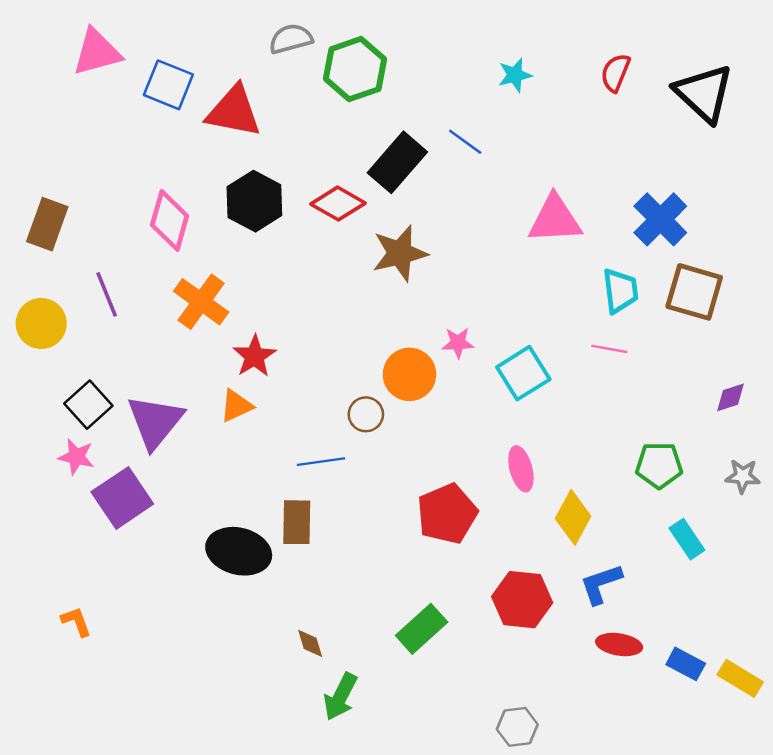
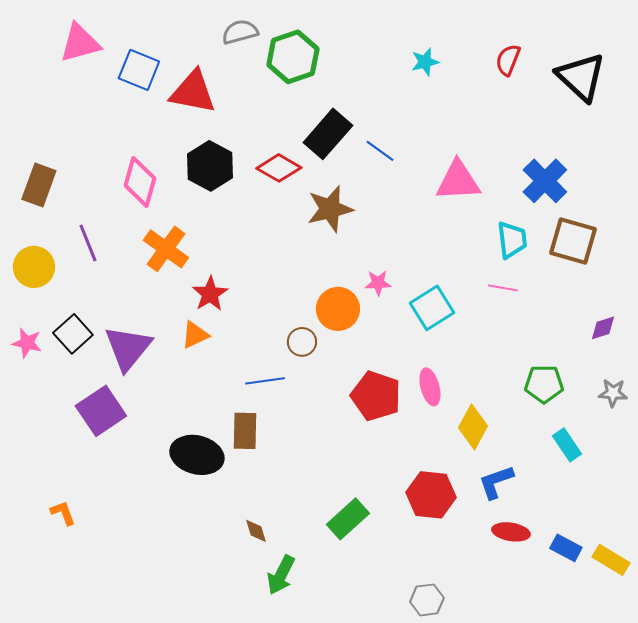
blue line: (465, 142) -> (380, 151), moved
pink star: (76, 457) -> (27, 343), moved
red pentagon: (447, 514) -> (376, 396), moved, turned -30

